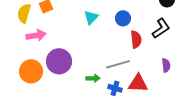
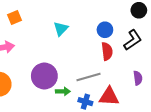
blue circle: (123, 18) -> (105, 30), moved
purple circle: (59, 61) -> (44, 76), moved

